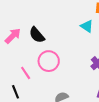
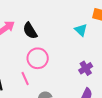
pink line: (26, 73) -> (25, 79), moved

